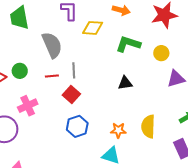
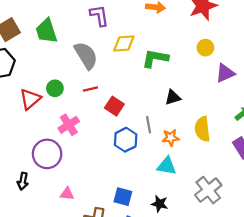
yellow diamond: (93, 28) -> (124, 44), moved
green L-shape: (128, 44) -> (155, 58), moved
gray line: (74, 70) -> (149, 125), moved
black triangle: (125, 83) -> (173, 97), moved

